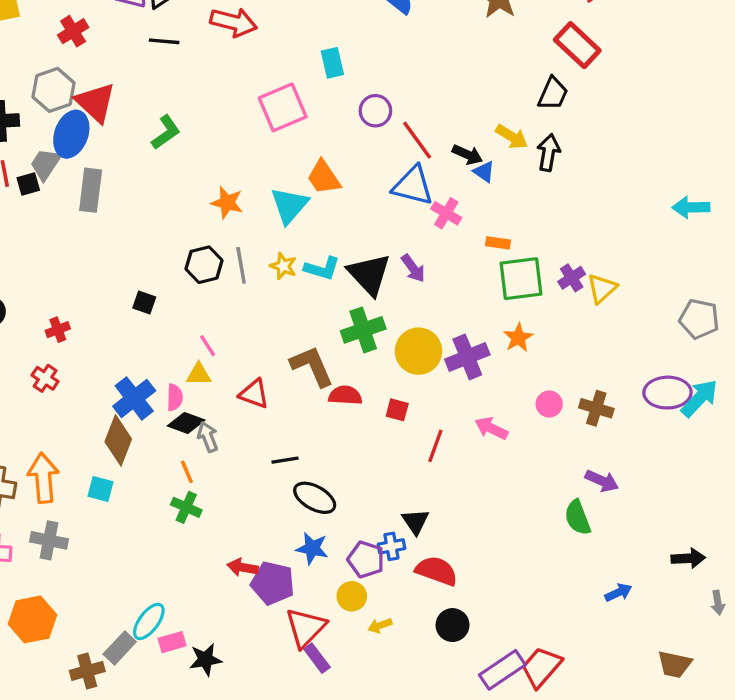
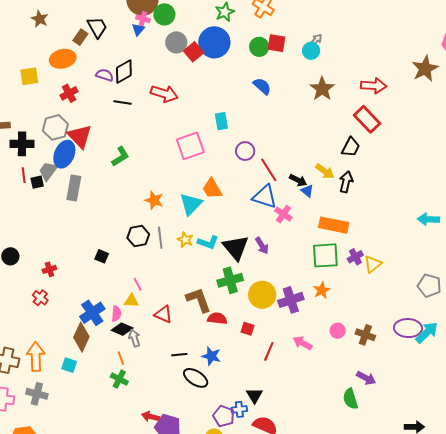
orange rectangle: (498, 243) -> (334, 225), moved, size x2.0
blue star: (312, 548) -> (211, 356), moved

